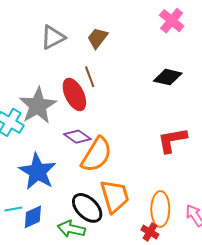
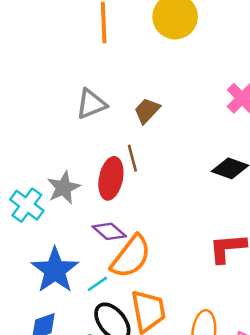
red ellipse: (74, 94) -> (111, 178), turned 32
gray star: (38, 106) -> (64, 188), size x0.7
cyan line: (13, 209) -> (97, 284), moved, turned -30

